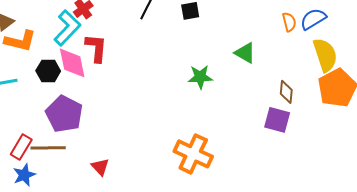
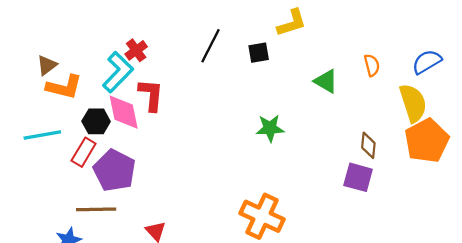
blue semicircle: (313, 19) -> (427, 62), moved
green triangle: (245, 53) -> (326, 81), moved
red rectangle: (21, 147) -> (84, 152), moved

